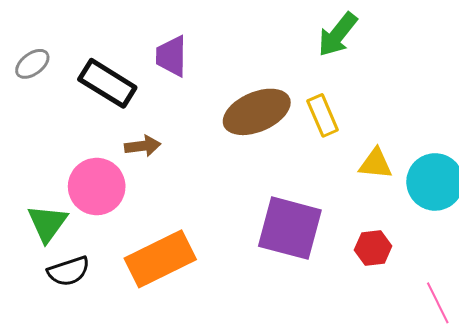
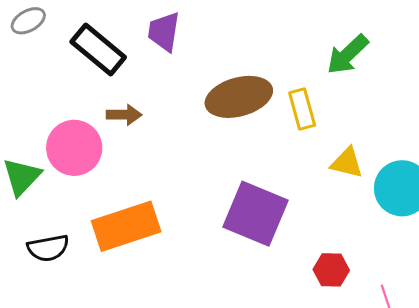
green arrow: (338, 34) -> (348, 54), moved
red hexagon: (373, 248) -> (331, 270), moved
black semicircle: (69, 271) -> (48, 248), moved

